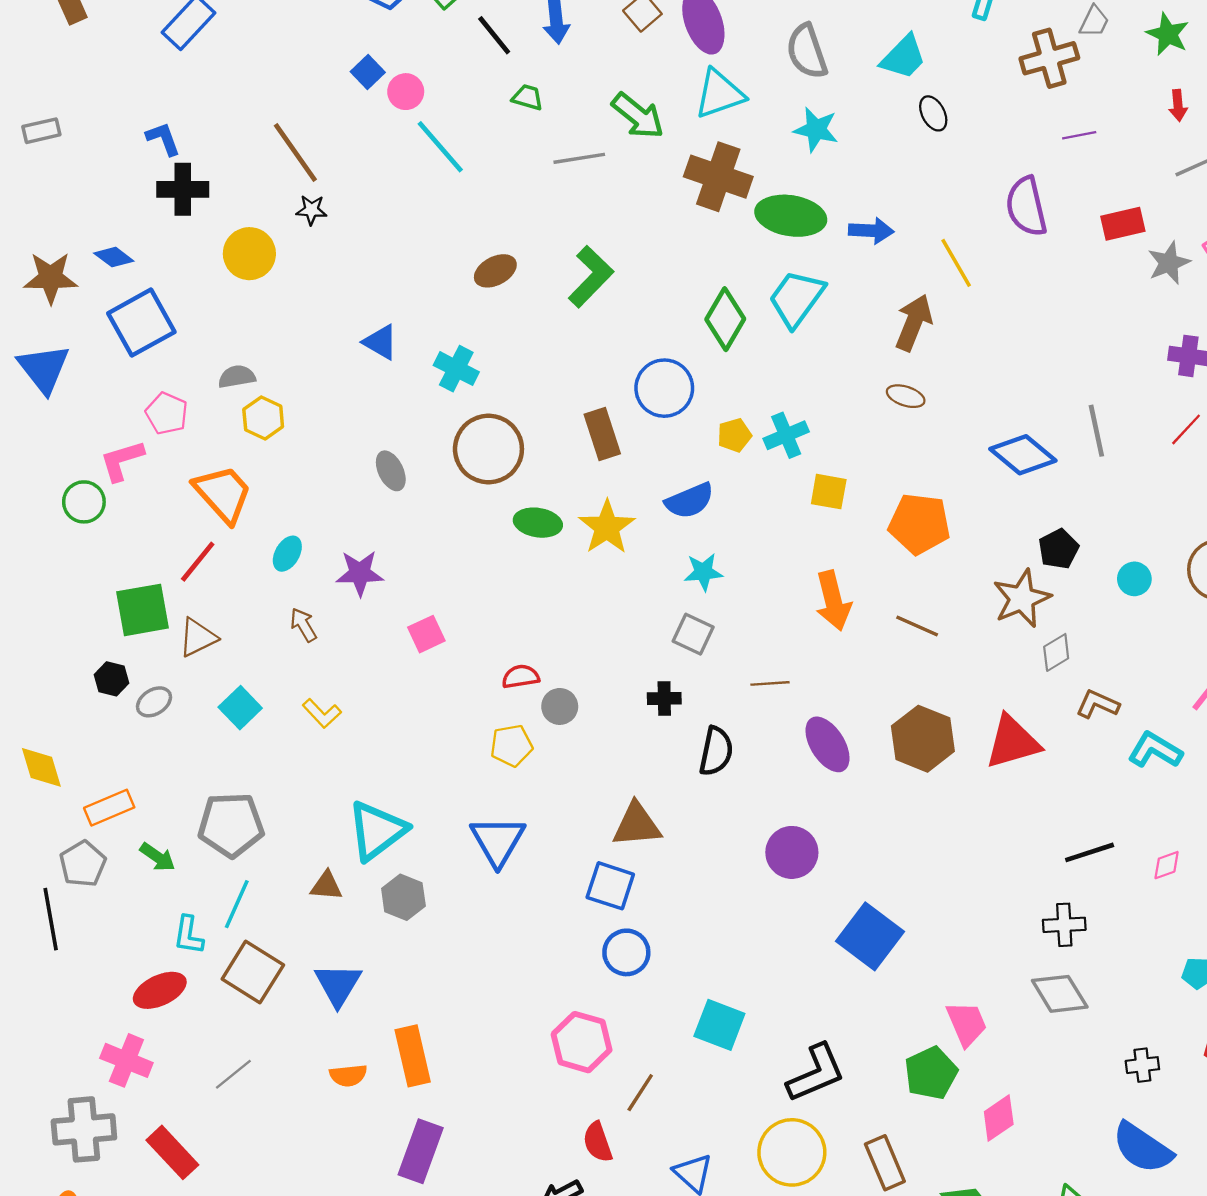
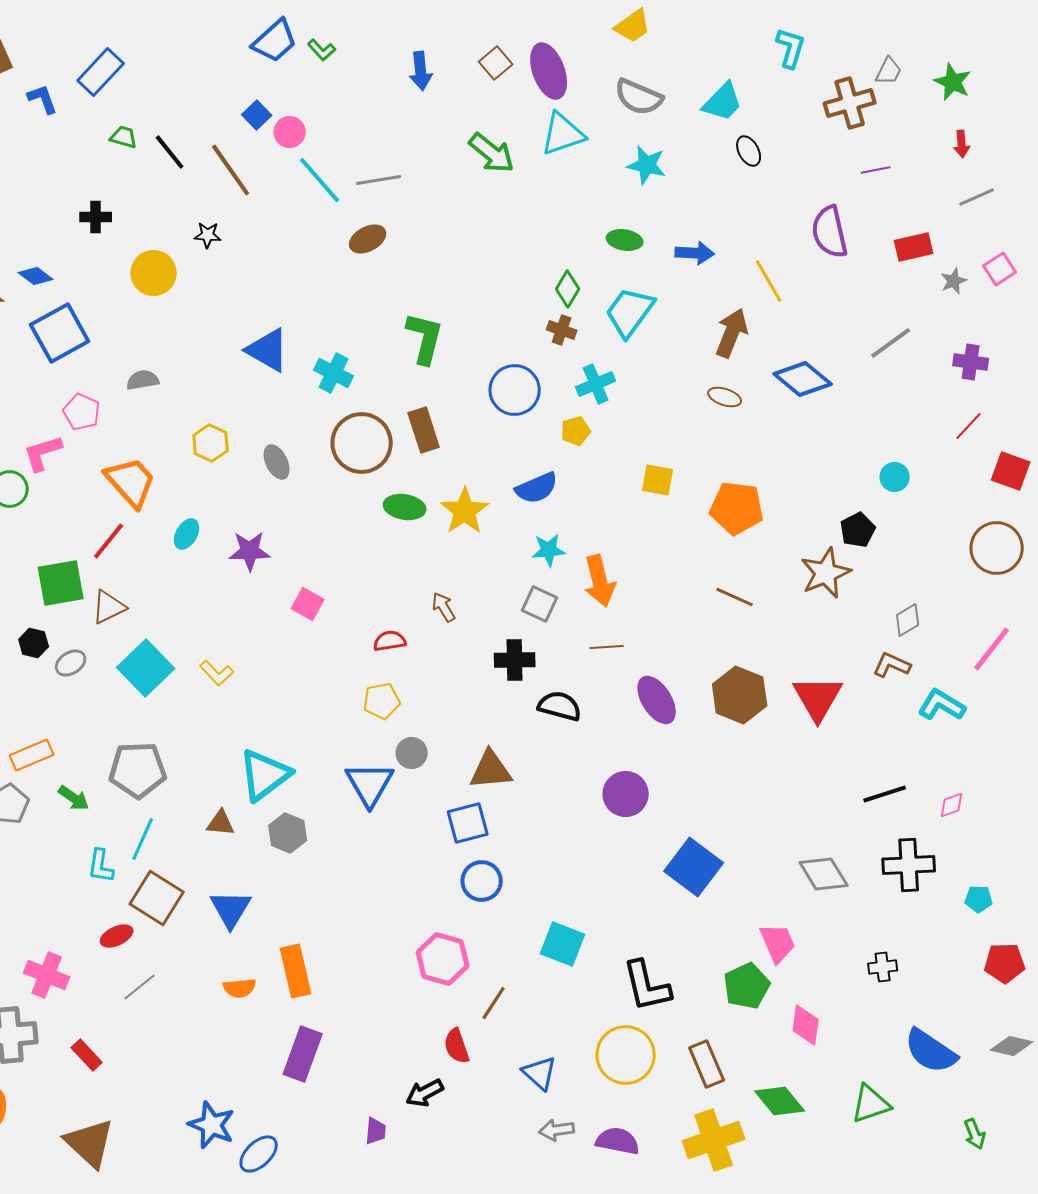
black line: (494, 35) -> (170, 152), moved
gray semicircle: (807, 51) -> (639, 97), turned -48
green trapezoid: (528, 97) -> (124, 137), moved
blue L-shape: (163, 139) -> (43, 99), moved
brown line: (295, 153) -> (231, 170), moved
gray line: (579, 158) -> (379, 180), moved
brown cross: (718, 177) -> (562, 330), moved, size x0.5
black cross: (183, 189) -> (96, 217), size x0.7
green ellipse: (791, 216) -> (625, 240), size x0.6
gray star: (1169, 263) -> (954, 281), size x0.7
brown ellipse: (495, 271) -> (368, 239), moved
green L-shape: (591, 277) -> (425, 338), moved, turned -30
green diamond: (725, 319) -> (568, 289), moved, size x0.7
blue triangle: (380, 342) -> (268, 350), size x1.4
yellow hexagon: (263, 418) -> (211, 443), moved
gray line: (1096, 431) -> (891, 343), moved, turned 66
brown rectangle: (602, 434) -> (424, 430), moved
cyan cross: (786, 435) -> (596, 384), moved
blue diamond: (1023, 455) -> (803, 379), moved
cyan circle: (1134, 579) -> (895, 477), moved
orange arrow: (833, 601) -> (600, 581), moved
brown arrow: (303, 625) -> (444, 607), moved
pink square: (426, 634) -> (308, 604), turned -36
gray diamond: (1056, 652) -> (908, 620), moved
black cross: (664, 698) -> (515, 660), size x1.4
gray circle: (560, 706) -> (412, 753), moved
cyan square: (240, 708) -> (146, 668), size x1.5
red triangle: (1013, 742) -> (818, 698), turned -44
black semicircle: (716, 751) -> (560, 706), turned -87
blue square: (610, 886) -> (468, 823), turned -33
black cross: (1064, 925) -> (909, 865), moved, size x1.4
red ellipse: (160, 990) -> (117, 936), moved, size x0.7
gray diamond: (1060, 994) -> (824, 874), moved
black cross: (1142, 1065) -> (883, 967), moved
black L-shape: (816, 1073) -> (647, 986), turned 100
pink diamond: (999, 1118) -> (806, 1025), turned -48
red rectangle: (172, 1152) -> (87, 1055), size x0.7

